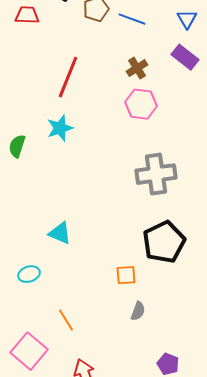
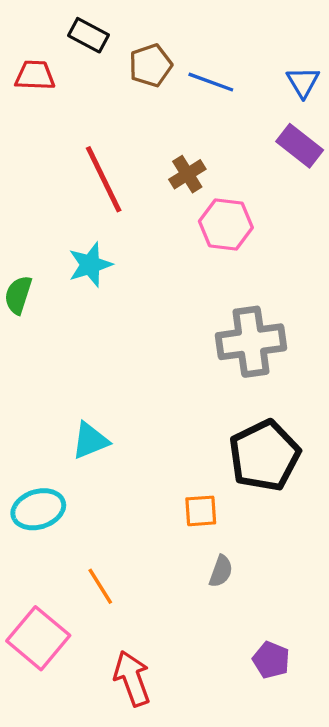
brown cross: (137, 68) -> (187, 174), moved
red line: (68, 77) -> (104, 179), turned -48
cyan triangle: (60, 233) -> (90, 441), turned -45
cyan ellipse: (29, 274) -> (38, 509), size x1.4

